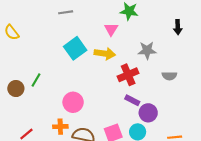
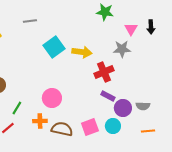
gray line: (66, 12) -> (30, 21), moved
pink triangle: (111, 29) -> (131, 29), moved
gray semicircle: (169, 76) -> (143, 106), moved
green line: (36, 80) -> (17, 108), moved

